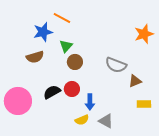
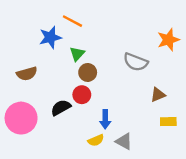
brown semicircle: (35, 57) -> (27, 74), moved
gray semicircle: (116, 65) -> (136, 62), moved
red circle: (72, 89) -> (82, 95), moved

